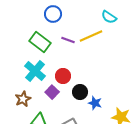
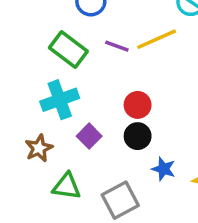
cyan cross: (35, 71) -> (60, 100), turned 30
red circle: (63, 76) -> (138, 105), moved
blue star: (95, 103) -> (164, 169), moved

